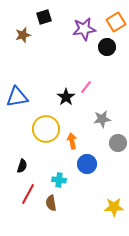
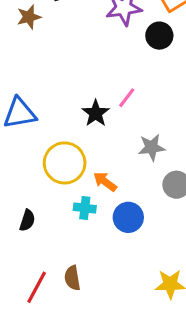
orange arrow: (72, 141) -> (105, 182), turned -42
cyan cross: (59, 180) -> (85, 208), moved
red line: (28, 194) -> (37, 287), moved

